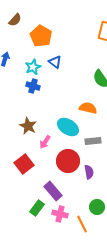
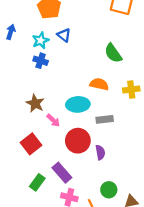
cyan ellipse: (68, 127) -> (78, 104), turned -35
pink arrow: (45, 142) -> (53, 120), turned -80
green rectangle: (37, 208) -> (37, 182), moved

